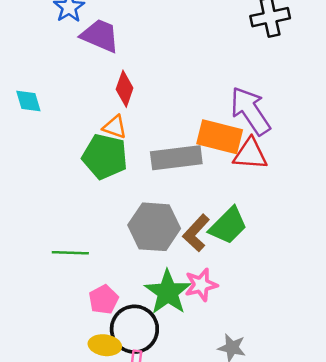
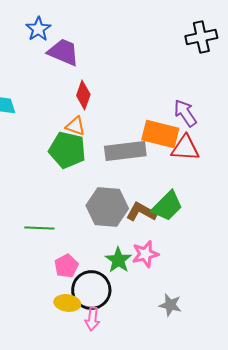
purple arrow: (250, 111) -> (185, 113), size x0.7
brown L-shape: (196, 233) -> (141, 212), turned 76
green star: (168, 292) -> (118, 260), size x0.7

